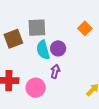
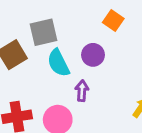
purple circle: (58, 48) -> (93, 55), moved

